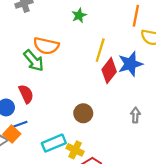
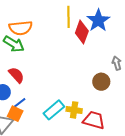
brown circle: (83, 113) -> (101, 82), moved

